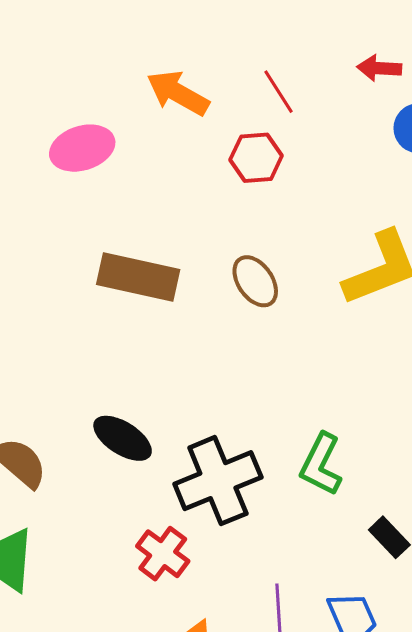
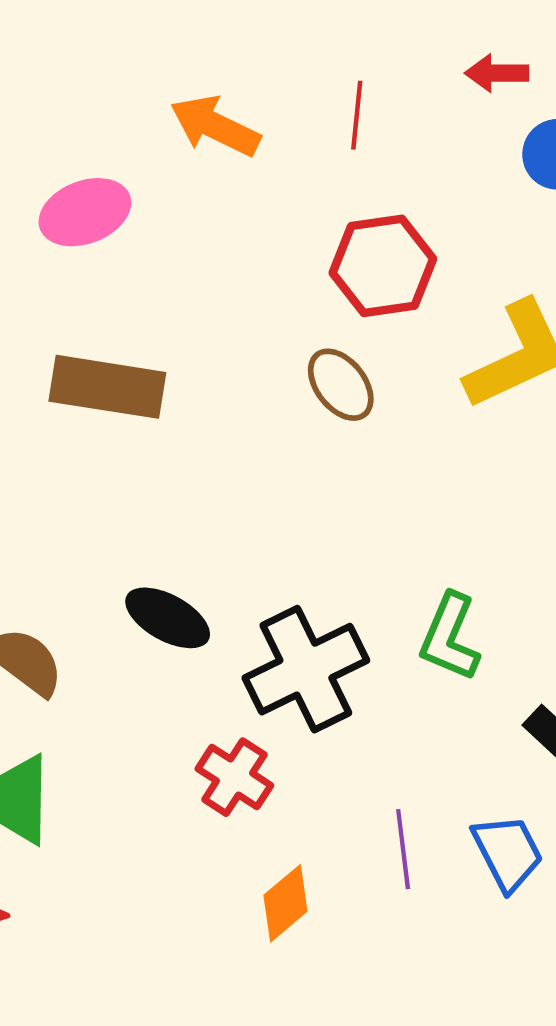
red line: (278, 92) -> (357, 115), turned 42
red hexagon: (256, 158) -> (383, 266), moved, size x1.4
brown rectangle: (138, 277) -> (107, 387), moved

